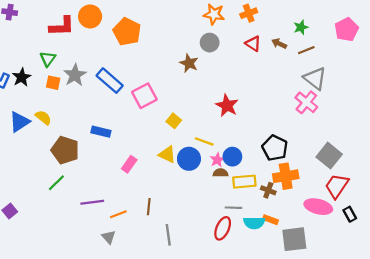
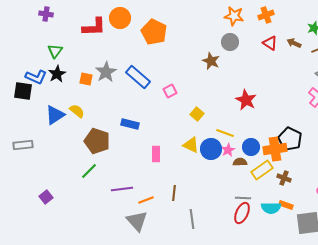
green triangle: (48, 59) -> (55, 51), moved
pink square: (144, 96) -> (170, 91), size x0.6
pink star: (217, 160) -> (228, 150), moved
pink rectangle: (129, 164) -> (156, 154), turned -35
orange cross: (286, 176) -> (275, 149), moved
yellow rectangle: (244, 182) -> (262, 170), turned -30
gray line: (234, 208) -> (243, 198), moved
gray triangle: (109, 237) -> (137, 221), size x1.6

